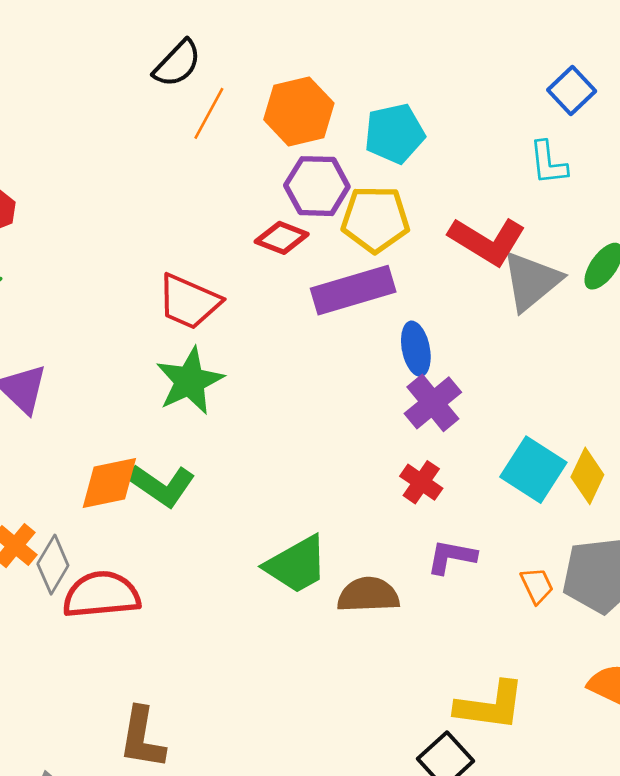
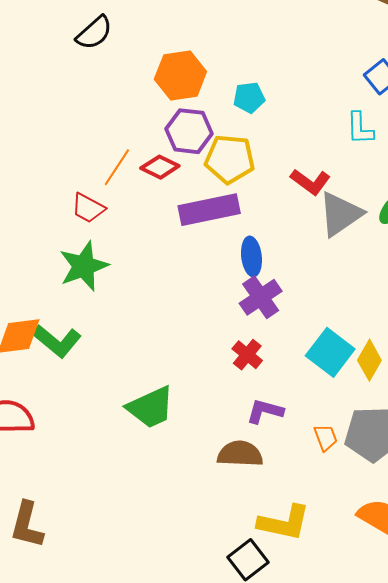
orange line: (209, 113) -> (117, 167), moved
cyan pentagon: (394, 134) -> (249, 98), size x0.7
red L-shape: (487, 241) -> (310, 182), size x0.7
red trapezoid: (189, 302) -> (88, 208), size x0.7
brown semicircle: (368, 595) -> (240, 454), moved

